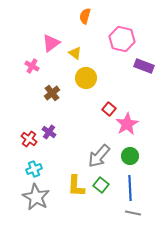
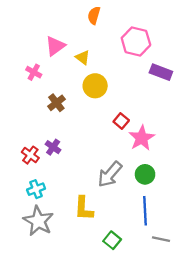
green square: (101, 185) -> (112, 240), moved
gray line: (133, 213) -> (161, 239), moved

